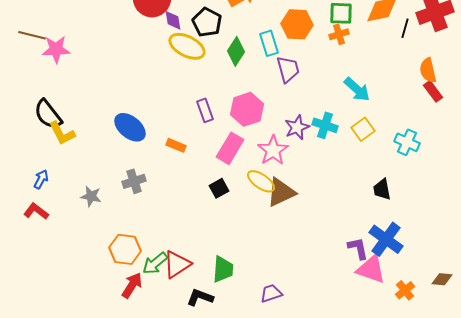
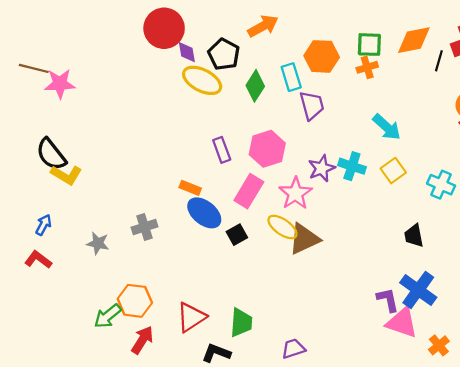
blue ellipse: (130, 127) -> (204, 213), moved
yellow L-shape: (62, 133) -> (66, 175), turned -32
green arrow: (155, 263) -> (108, 316), moved

